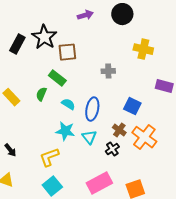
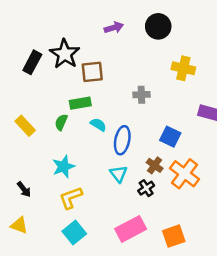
green rectangle: (57, 78) -> (80, 103), turned -48
cyan semicircle: (68, 104) -> (98, 125), moved
cyan star: (65, 131) -> (64, 167), moved, turned -30

